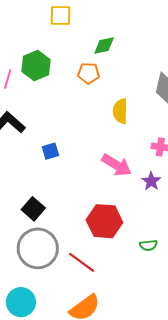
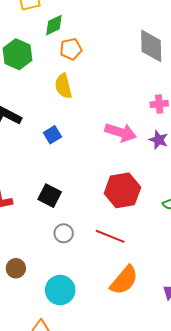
green diamond: (104, 45) -> (54, 25), moved
yellow semicircle: (120, 111) -> (63, 86), moved
gray circle: (38, 248) -> (64, 233), size x0.5

